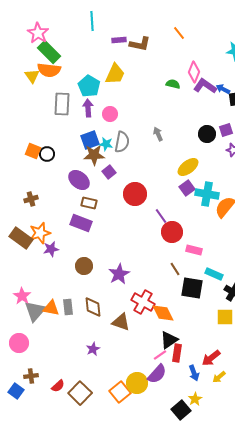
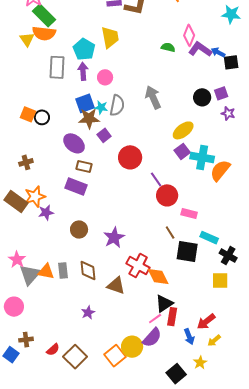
yellow trapezoid: (115, 74) -> (110, 37), turned -35
gray arrow: (158, 134) -> (153, 97), size x1.6
yellow star: (195, 399) -> (200, 363), moved

